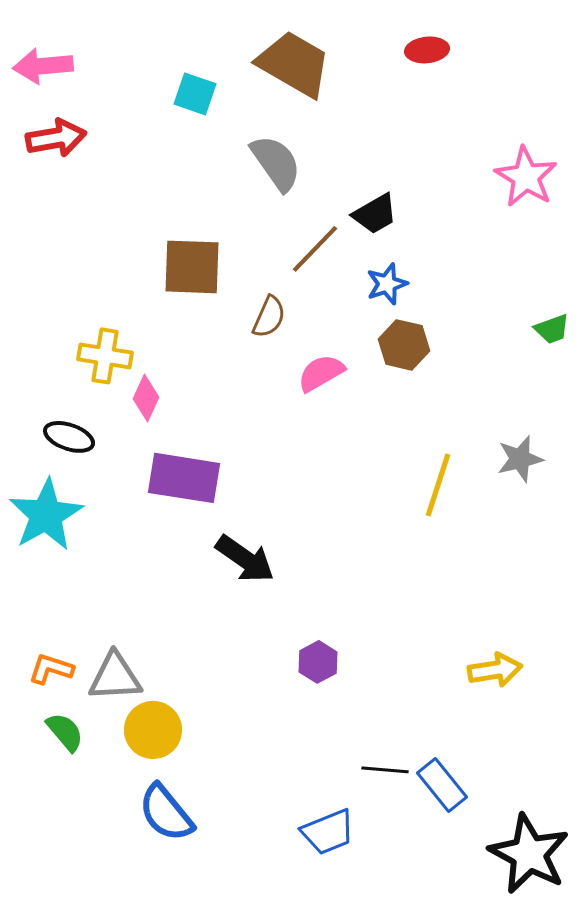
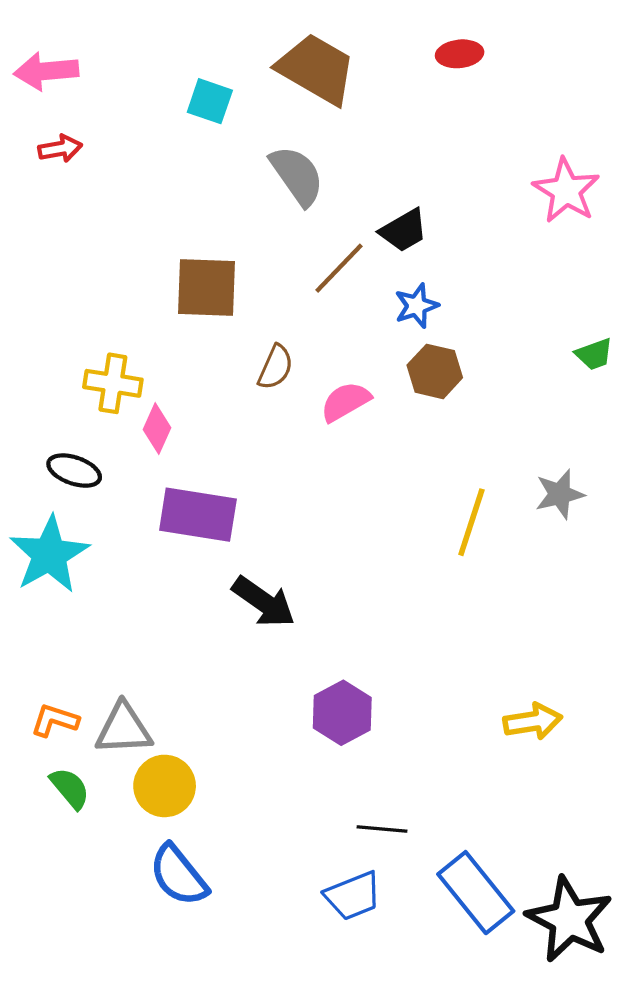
red arrow: (56, 138) -> (60, 149), size x0.7
brown semicircle: (269, 317) -> (275, 367), moved
purple hexagon: (318, 662) -> (342, 713), size x1.4
black line: (385, 770) -> (382, 829), moved
blue rectangle: (442, 785) -> (476, 893), moved, size x1.4

